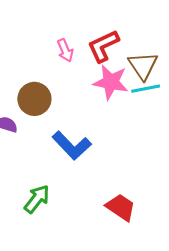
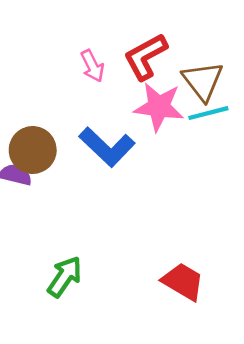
brown circle: (34, 99) -> (33, 150), moved
blue L-shape: (72, 145) -> (107, 147), moved

